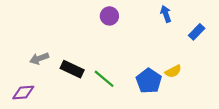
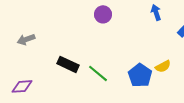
gray arrow: (39, 58) -> (26, 39), moved

